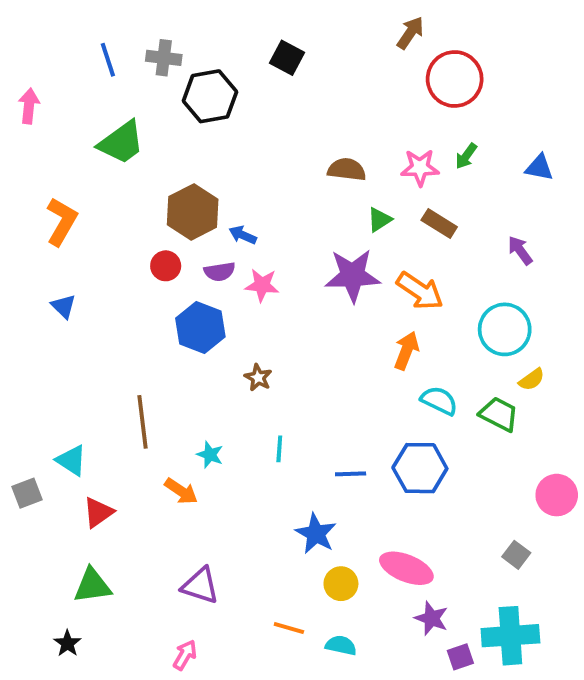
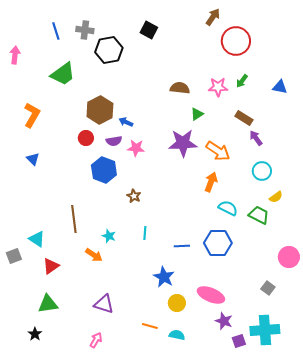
brown rectangle: (439, 223) -> (244, 118), moved
purple arrow: (520, 250) -> (256, 138), moved
cyan circle: (505, 329) -> (262, 171), size x0.7

